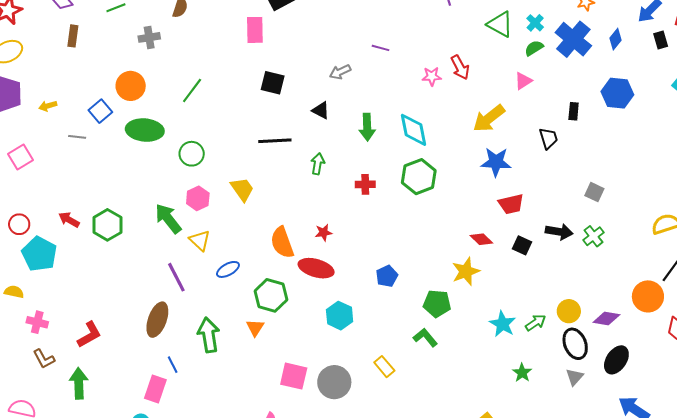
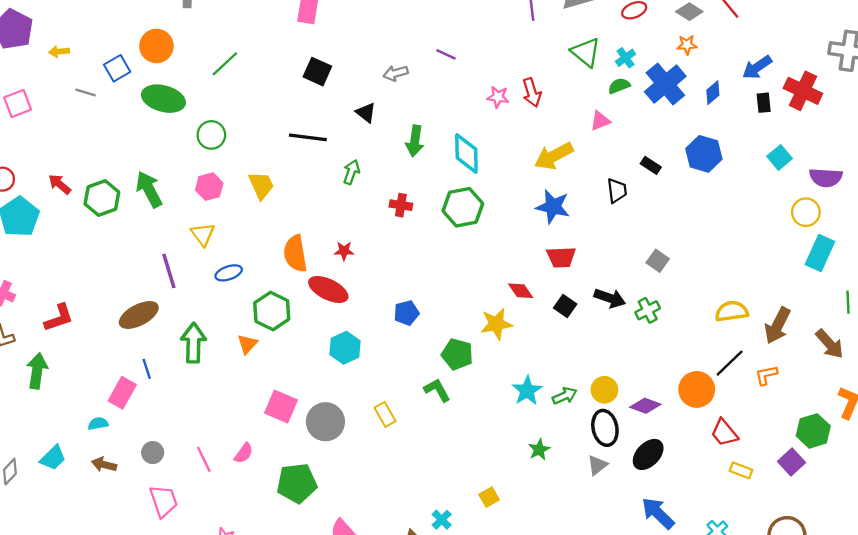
black rectangle: (574, 111) -> (651, 165), turned -72
green arrow: (168, 219) -> (149, 189), moved
brown ellipse: (157, 320) -> (139, 315), turned 32

